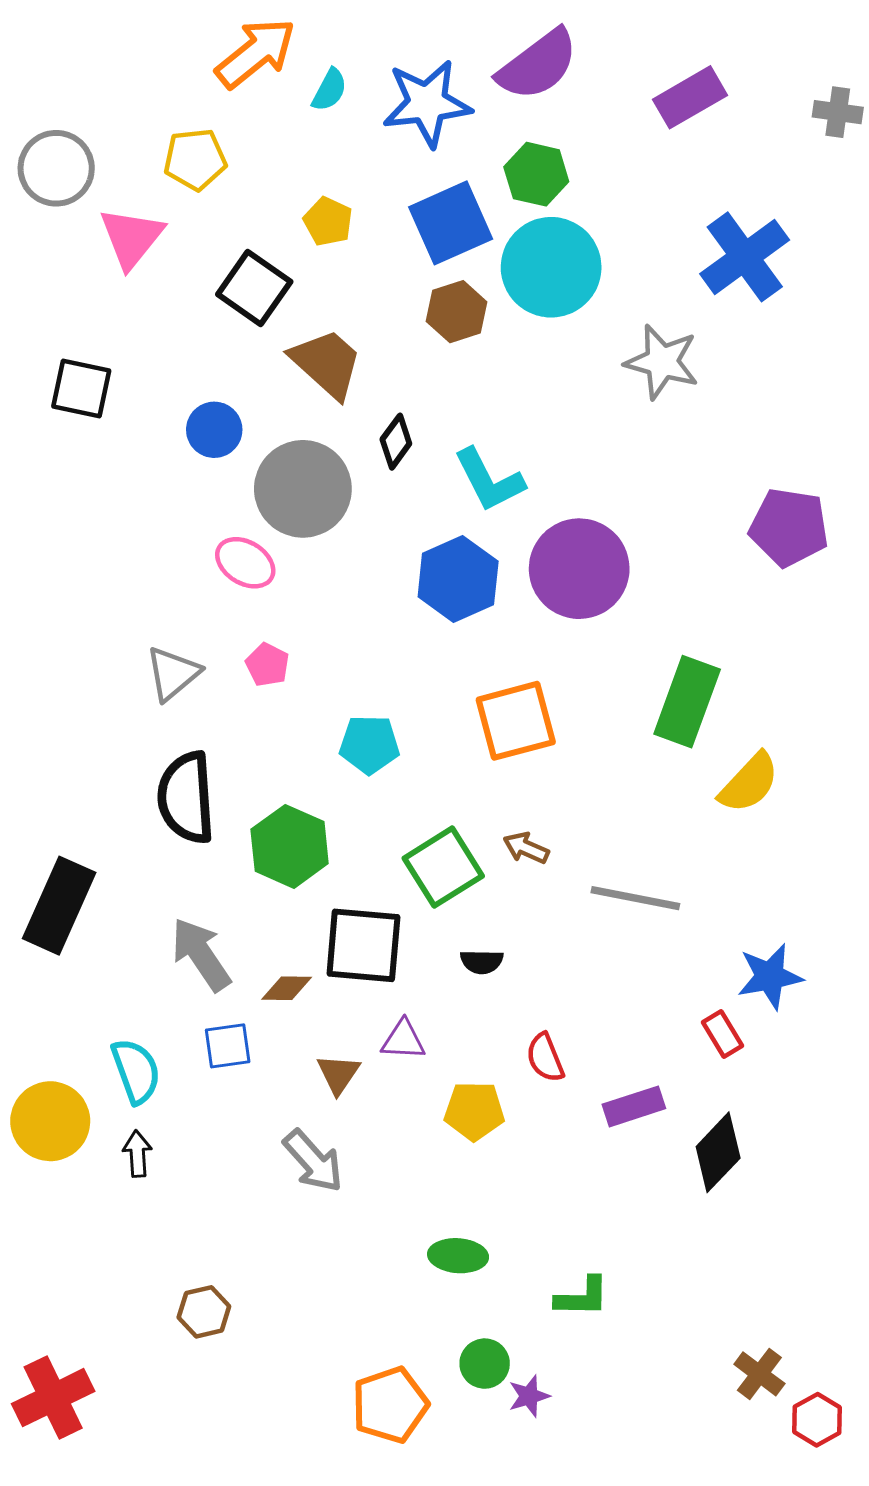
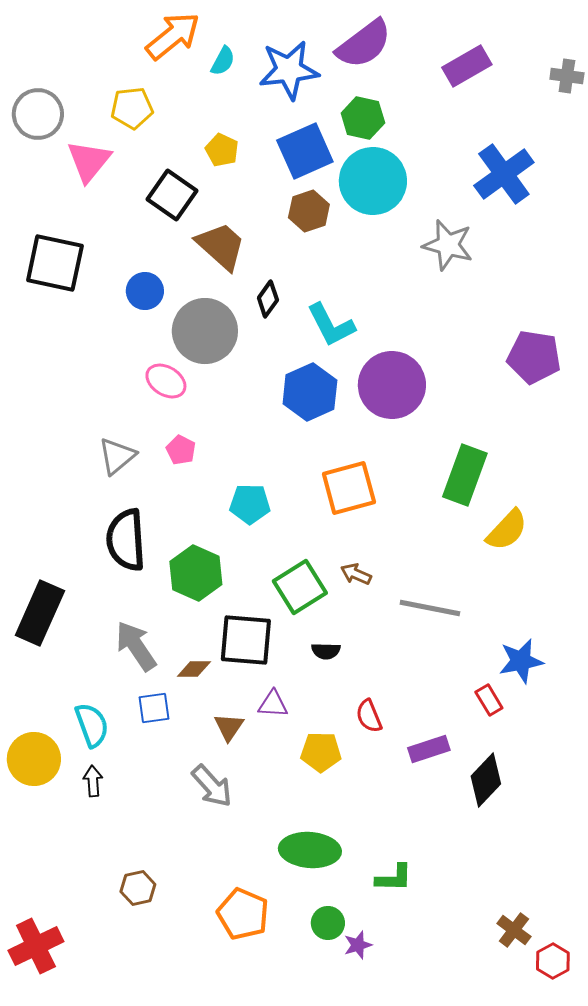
black square: (81, 388) -> (55, 263), size x1.4
green ellipse: (458, 1256) -> (310, 850), size x1.5
orange pentagon: (390, 1405) -> (243, 914), moved, turned -30

